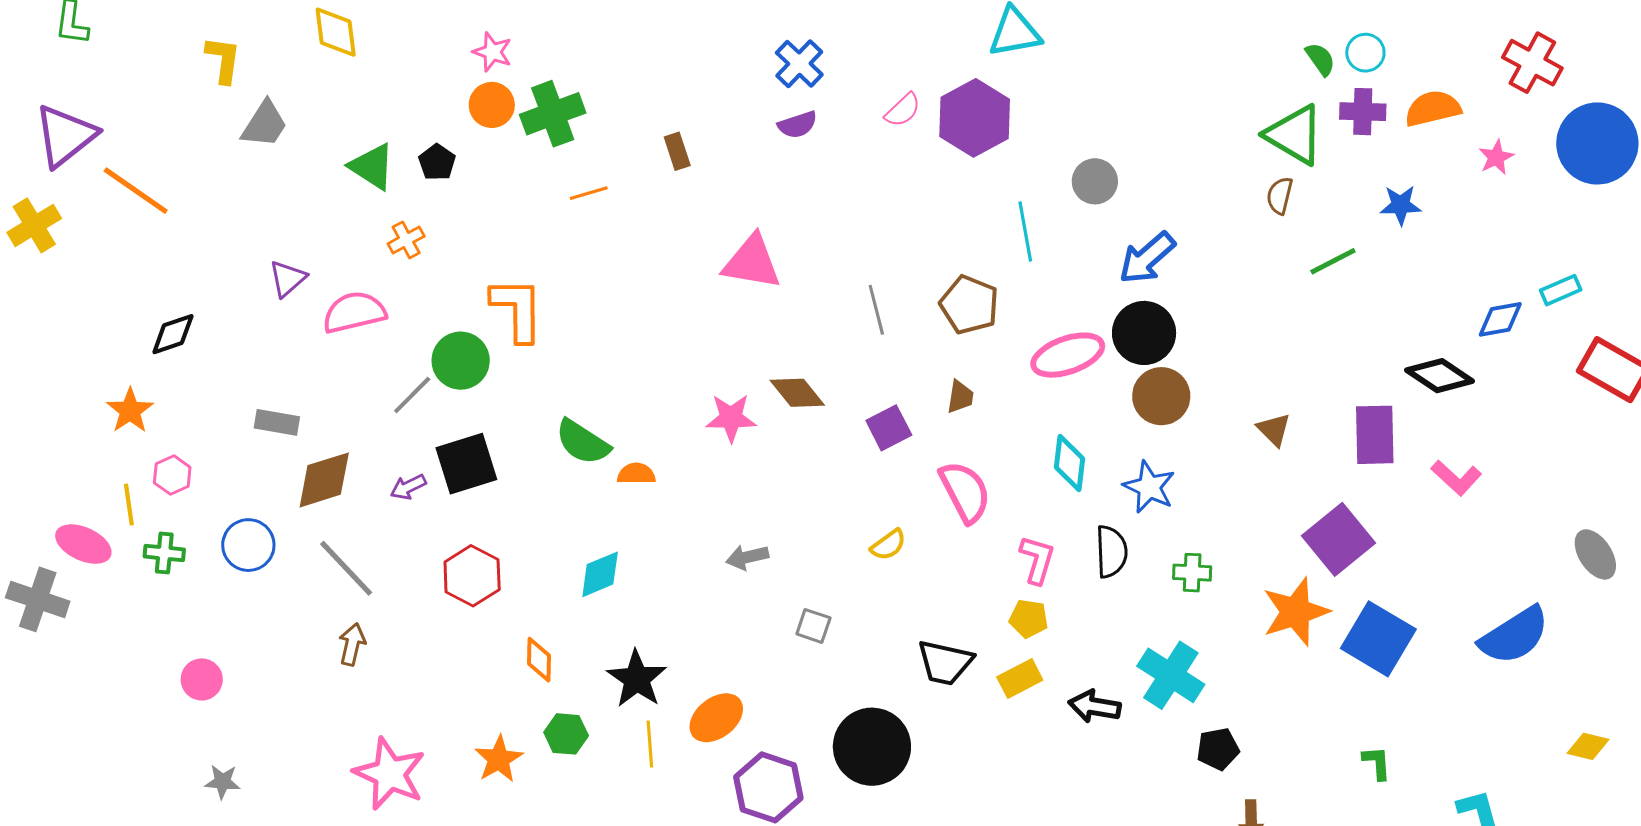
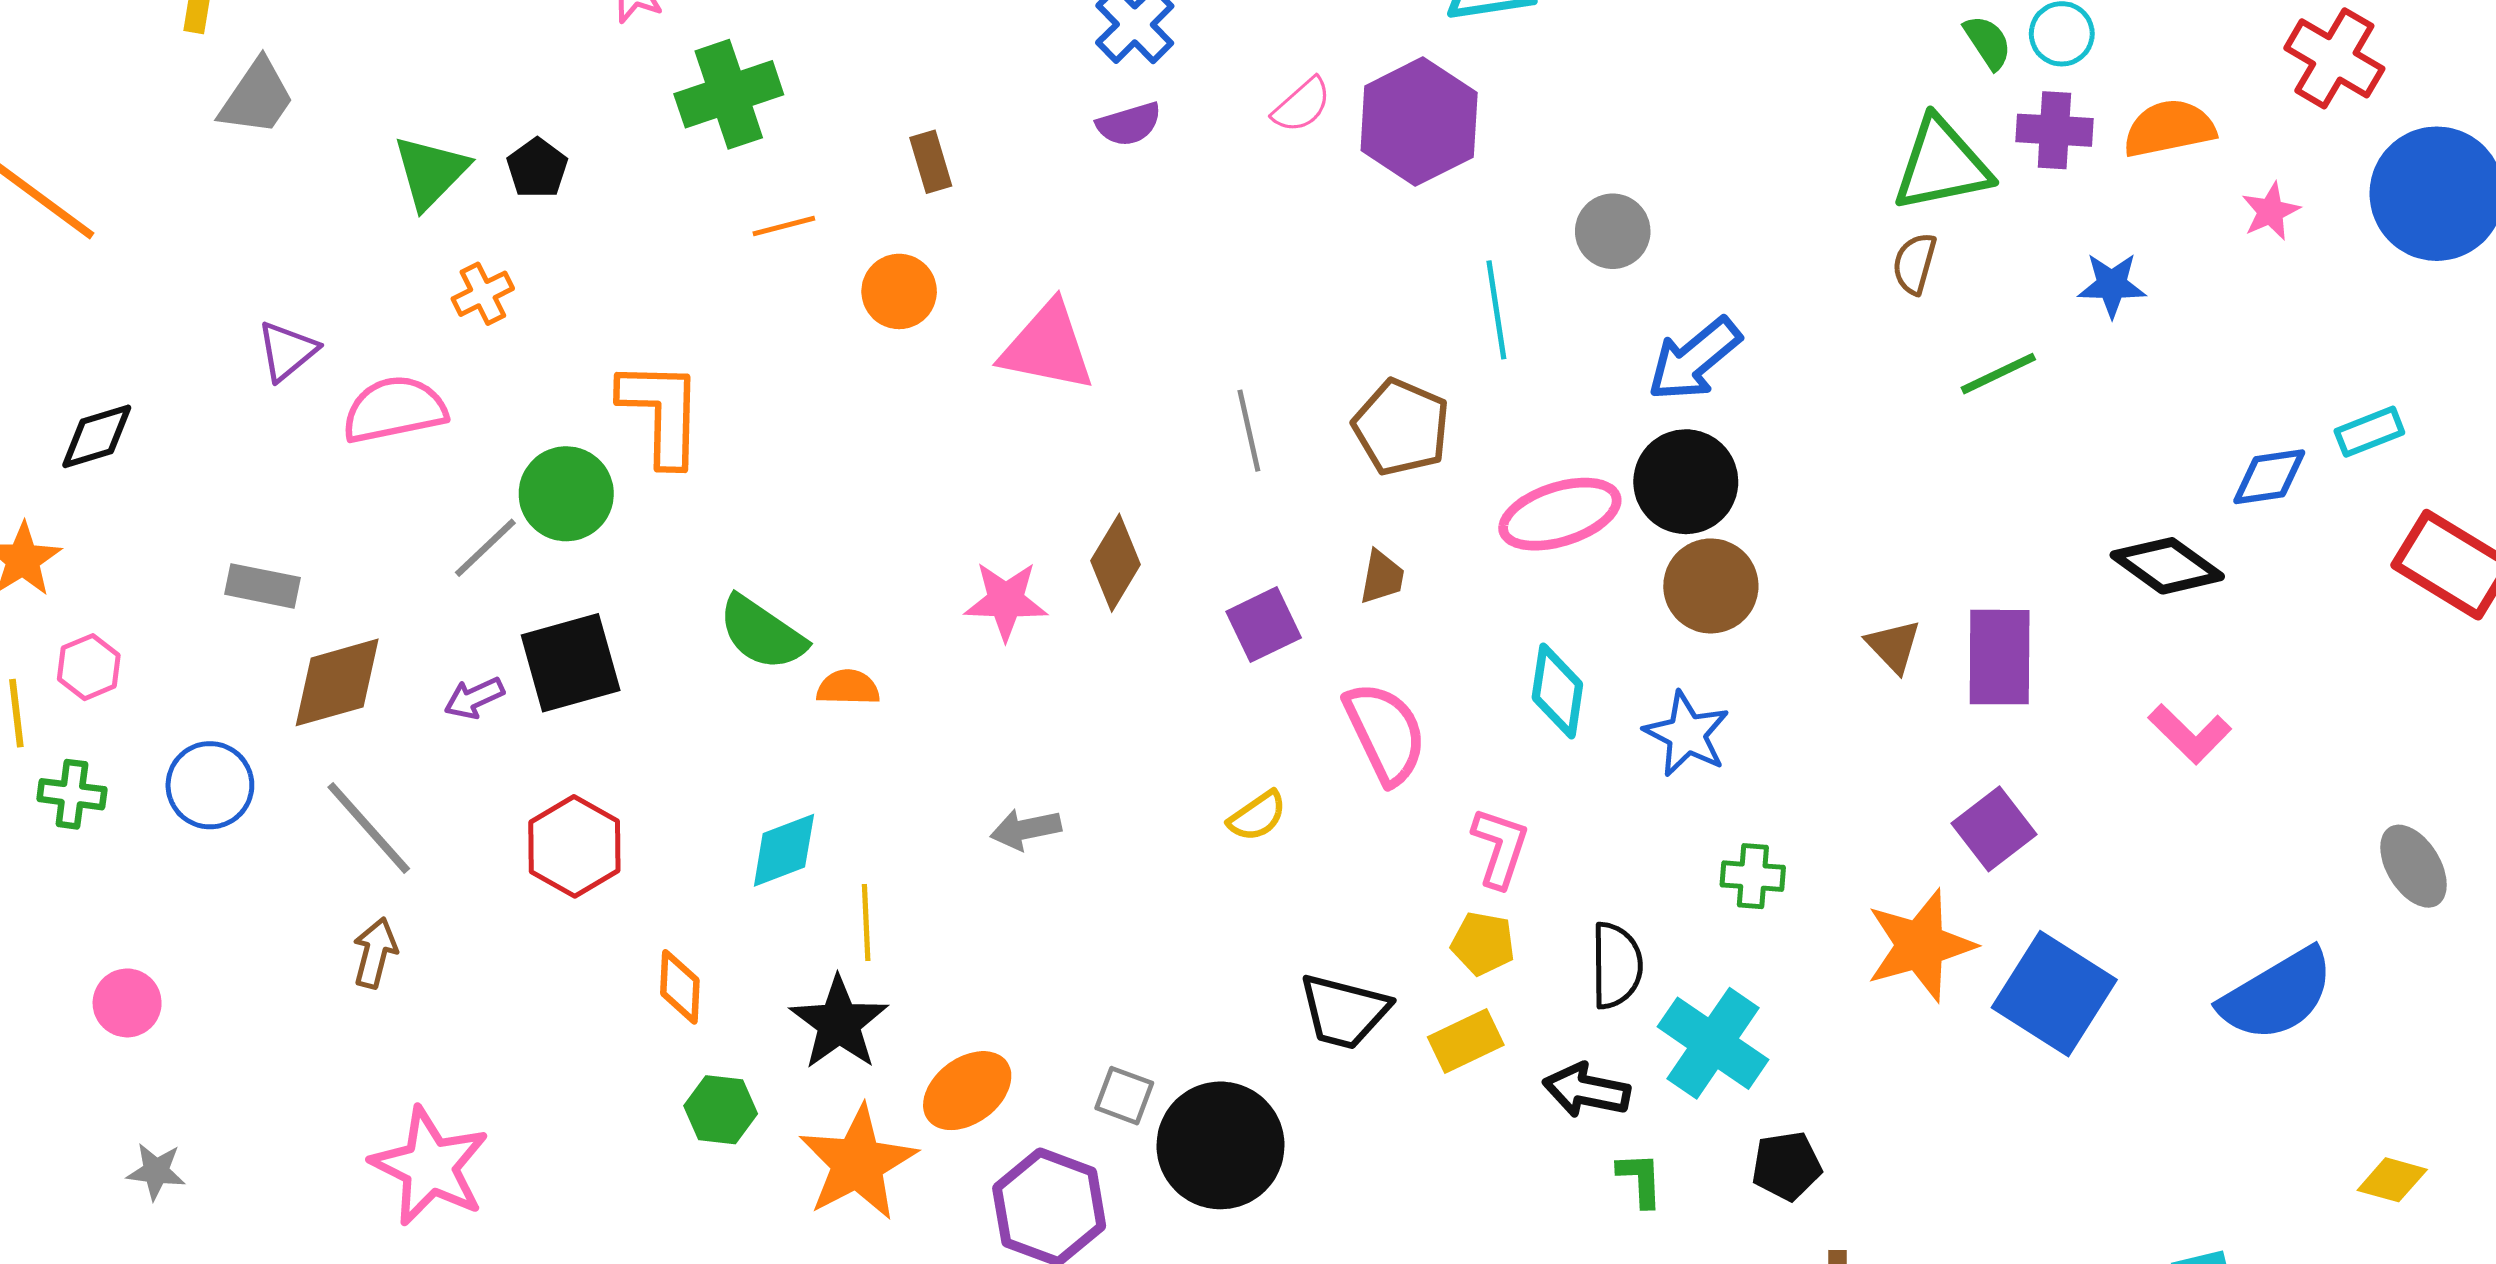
orange circle: (492, 105) -> (899, 291), moved
green triangle: (1294, 135) -> (1942, 165), turned -44
green triangle: (372, 167) -> (431, 172), turned 40
brown diamond: (797, 393) -> (1115, 563), turned 68
purple rectangle: (1375, 435) -> (2000, 657), moved
purple square: (1339, 539) -> (1994, 829), size x0.7
black semicircle: (1111, 552) -> (1616, 965), moved
gray square: (813, 626) -> (1124, 1096), moved
yellow line: (650, 744) -> (866, 923), moved
orange star: (499, 759) -> (858, 1163), moved, size x1.5
green L-shape: (1377, 763) -> (1640, 1179), moved

